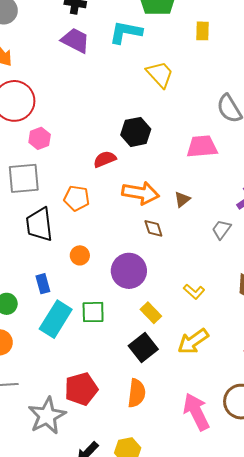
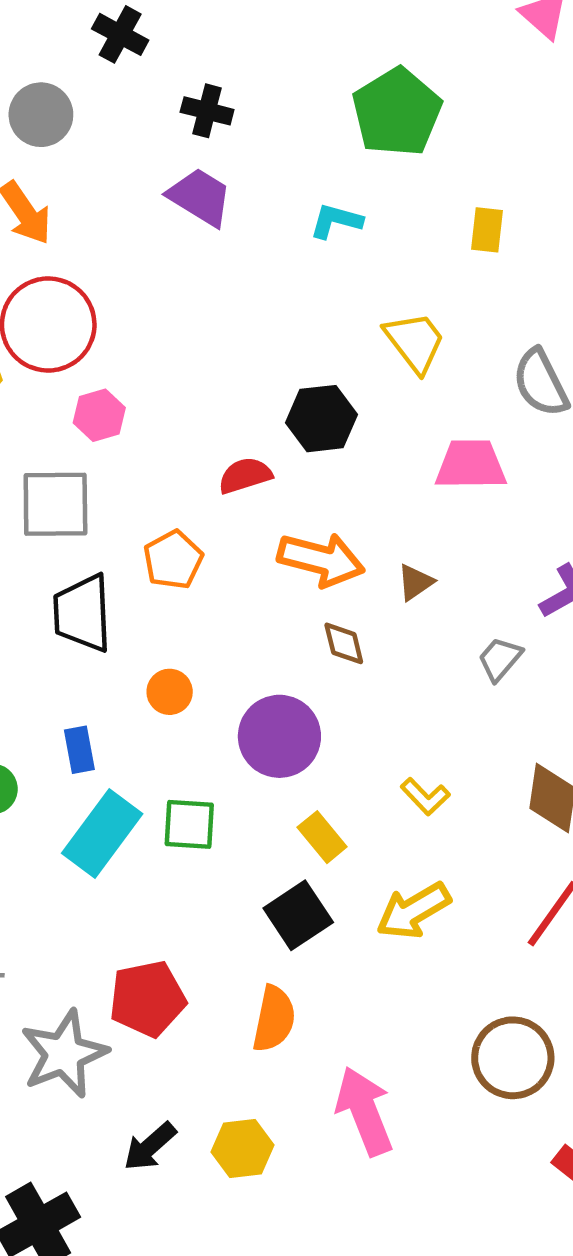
yellow rectangle: (202, 31) -> (487, 230), moved
cyan L-shape: (126, 32) -> (336, 221), moved, size x0.7
yellow trapezoid: (160, 74) -> (415, 342), moved
orange pentagon: (77, 198) -> (173, 560), turned 30
pink arrow: (196, 412) -> (364, 1111), moved

